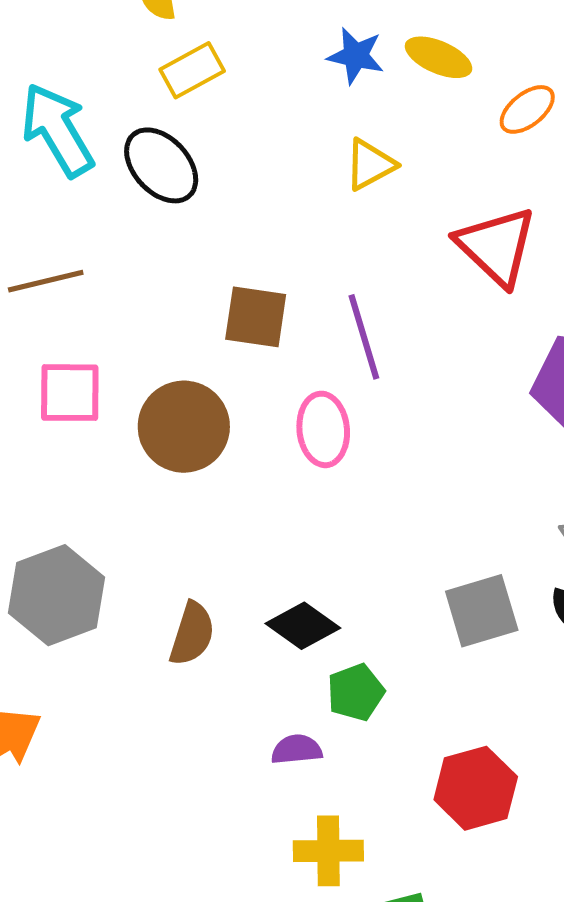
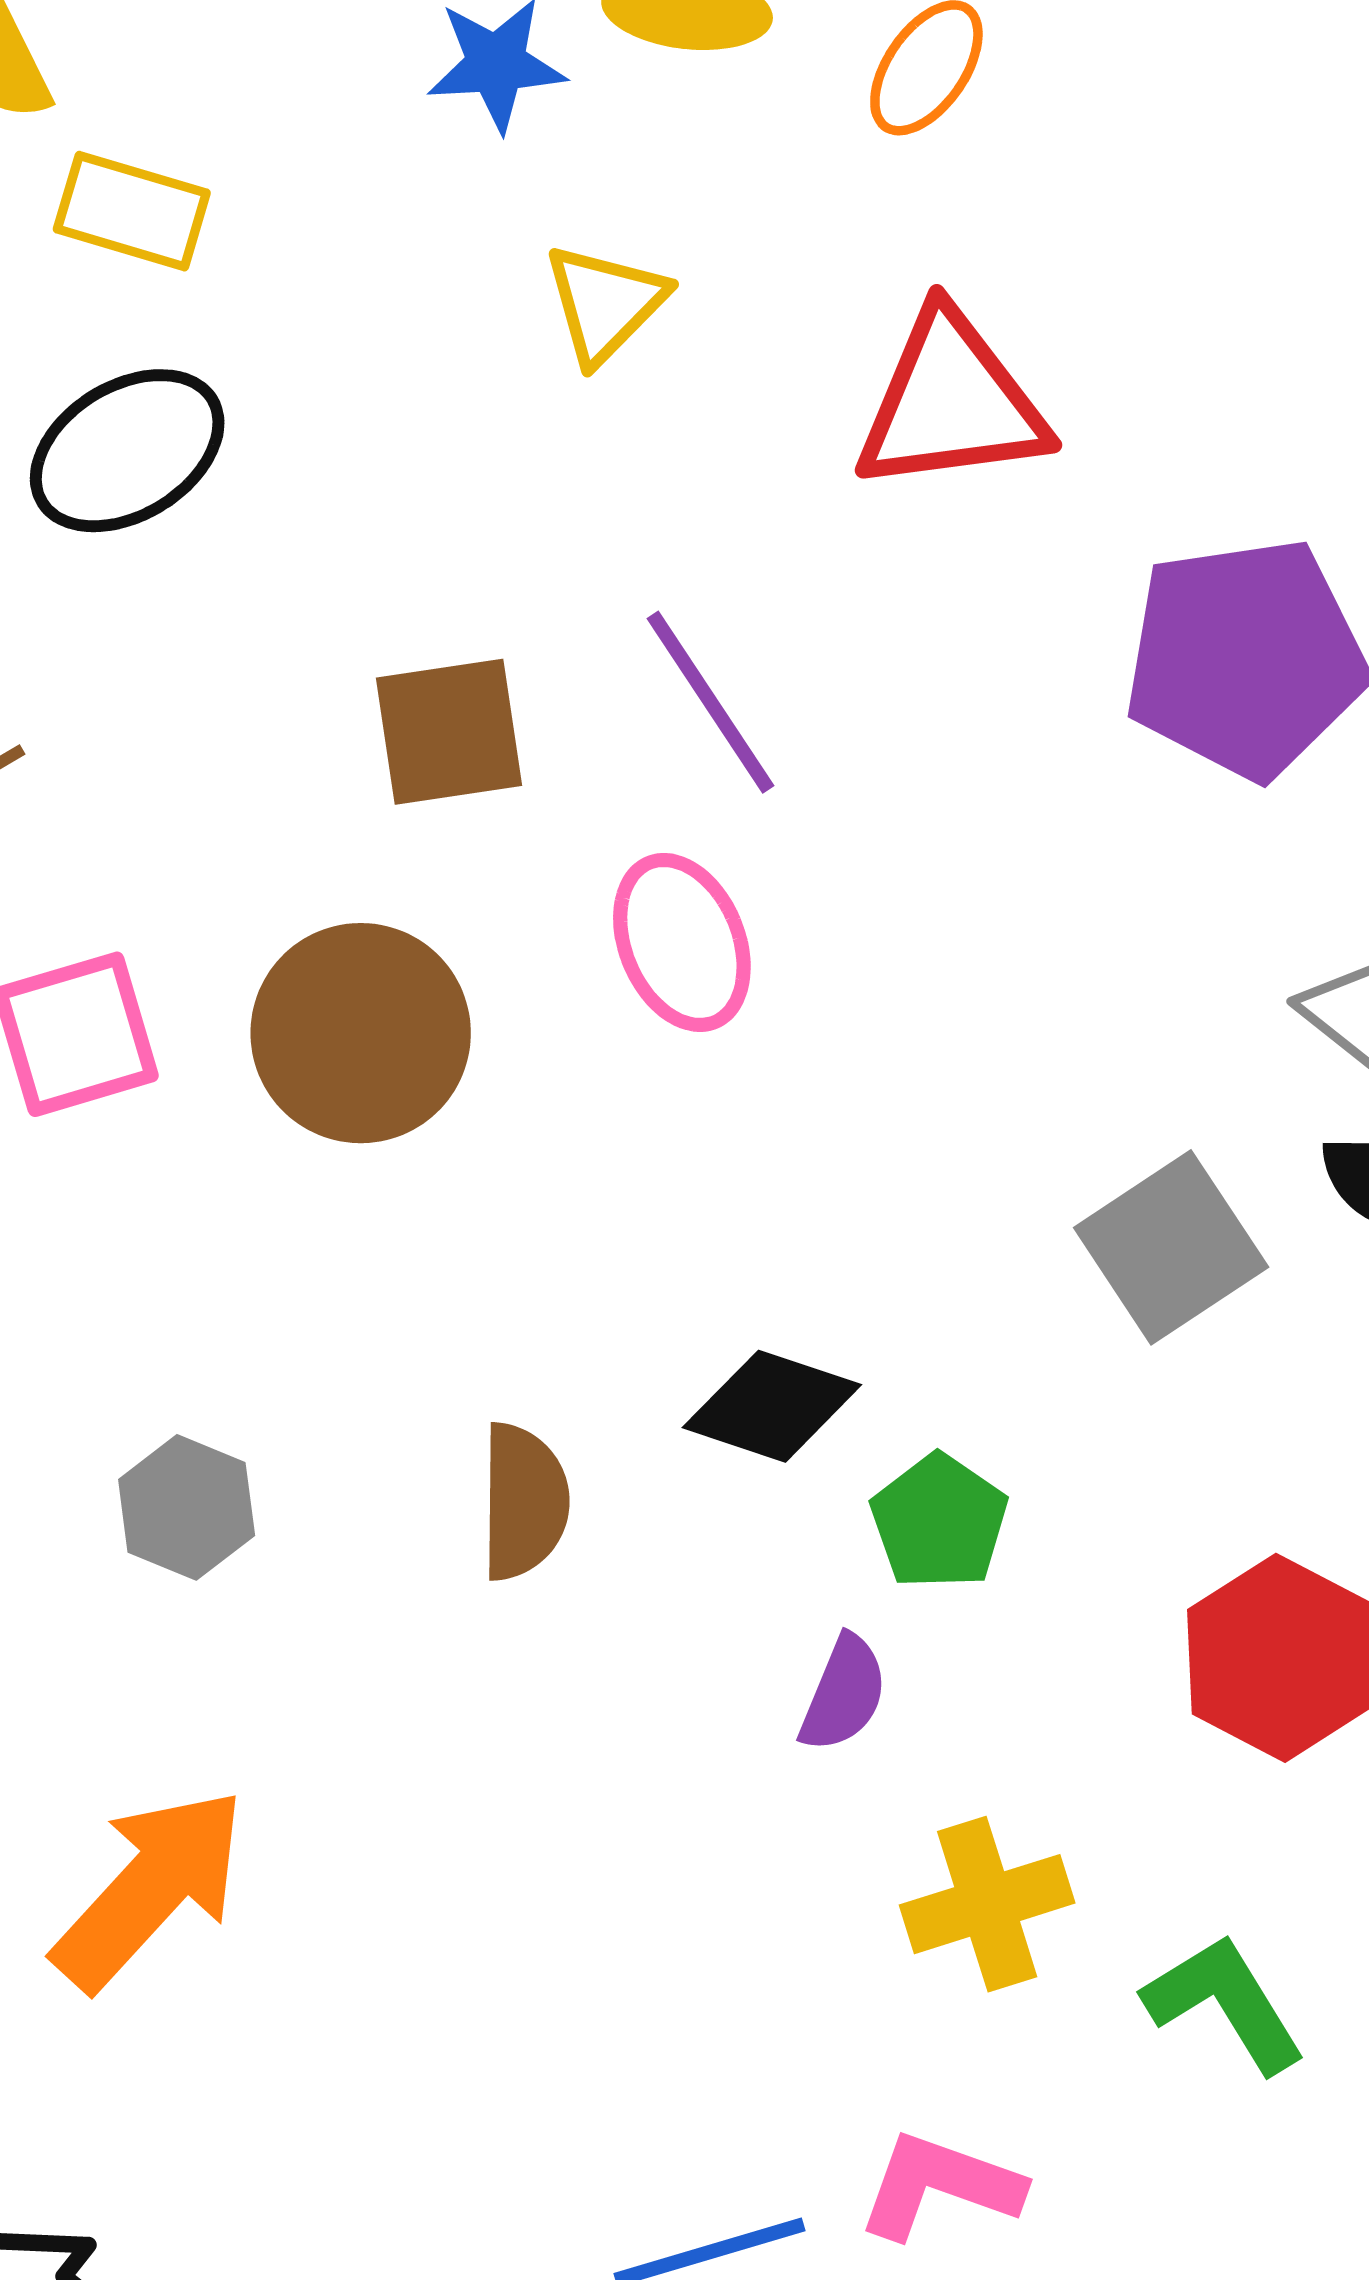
yellow rectangle: (192, 70) -> (132, 211), turned 62
black ellipse: (161, 165) -> (127, 451), turned -62
red triangle: (496, 246) -> (951, 403), turned -34
gray hexagon: (57, 595) -> (187, 1507), size x0.6
purple semicircle: (297, 749) -> (844, 1694), turned 135

